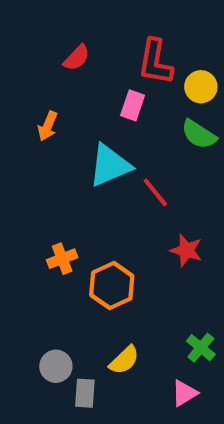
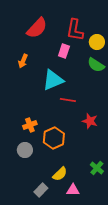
red semicircle: (77, 58) -> (37, 28), size x1.6
red line: (155, 192) -> (68, 100), moved, turned -42
gray circle: (56, 366) -> (25, 150), moved
gray rectangle: (85, 393) -> (41, 190), turned 40
pink triangle: (184, 393) -> (73, 190), moved, turned 32

